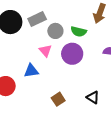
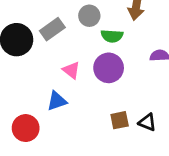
gray circle: (55, 31) -> (89, 16), moved
brown square: (58, 99) -> (120, 120), moved, turned 32

